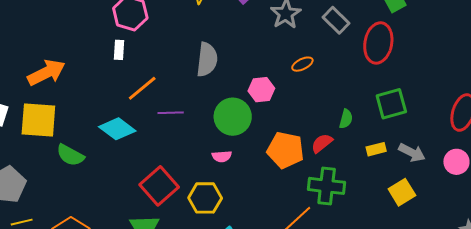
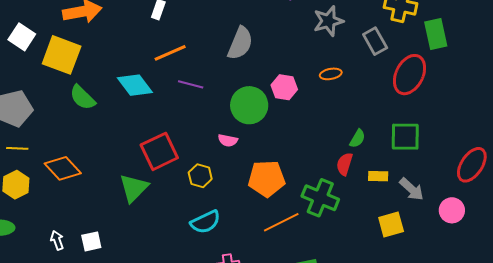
red semicircle: (322, 143) -> (345, 164), moved, turned -50
orange pentagon: (285, 150) -> (267, 179), moved, turned -30
yellow hexagon: (205, 198) -> (200, 176), size x0.7

